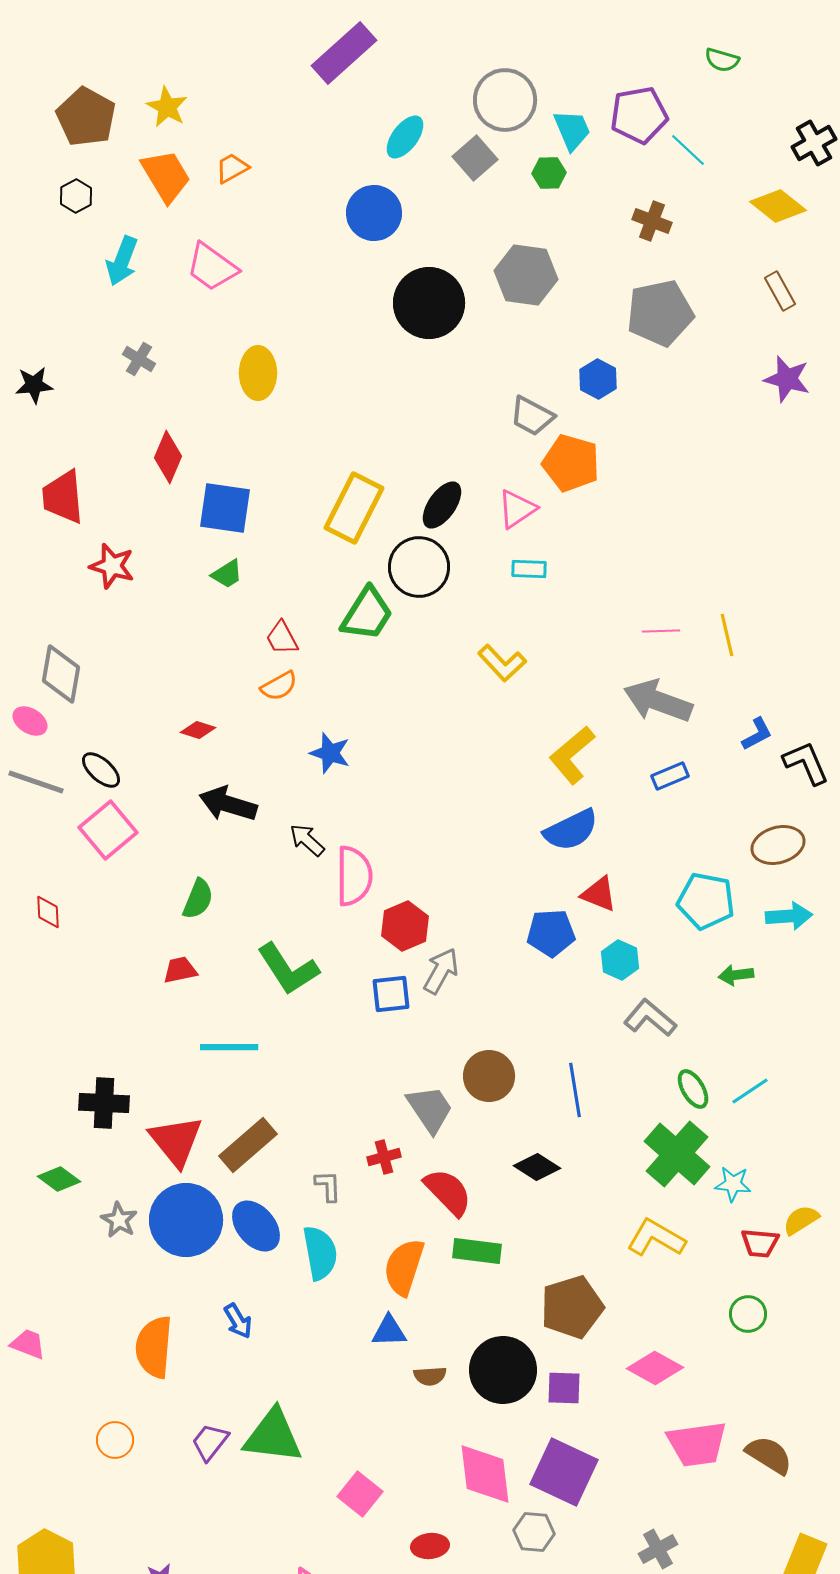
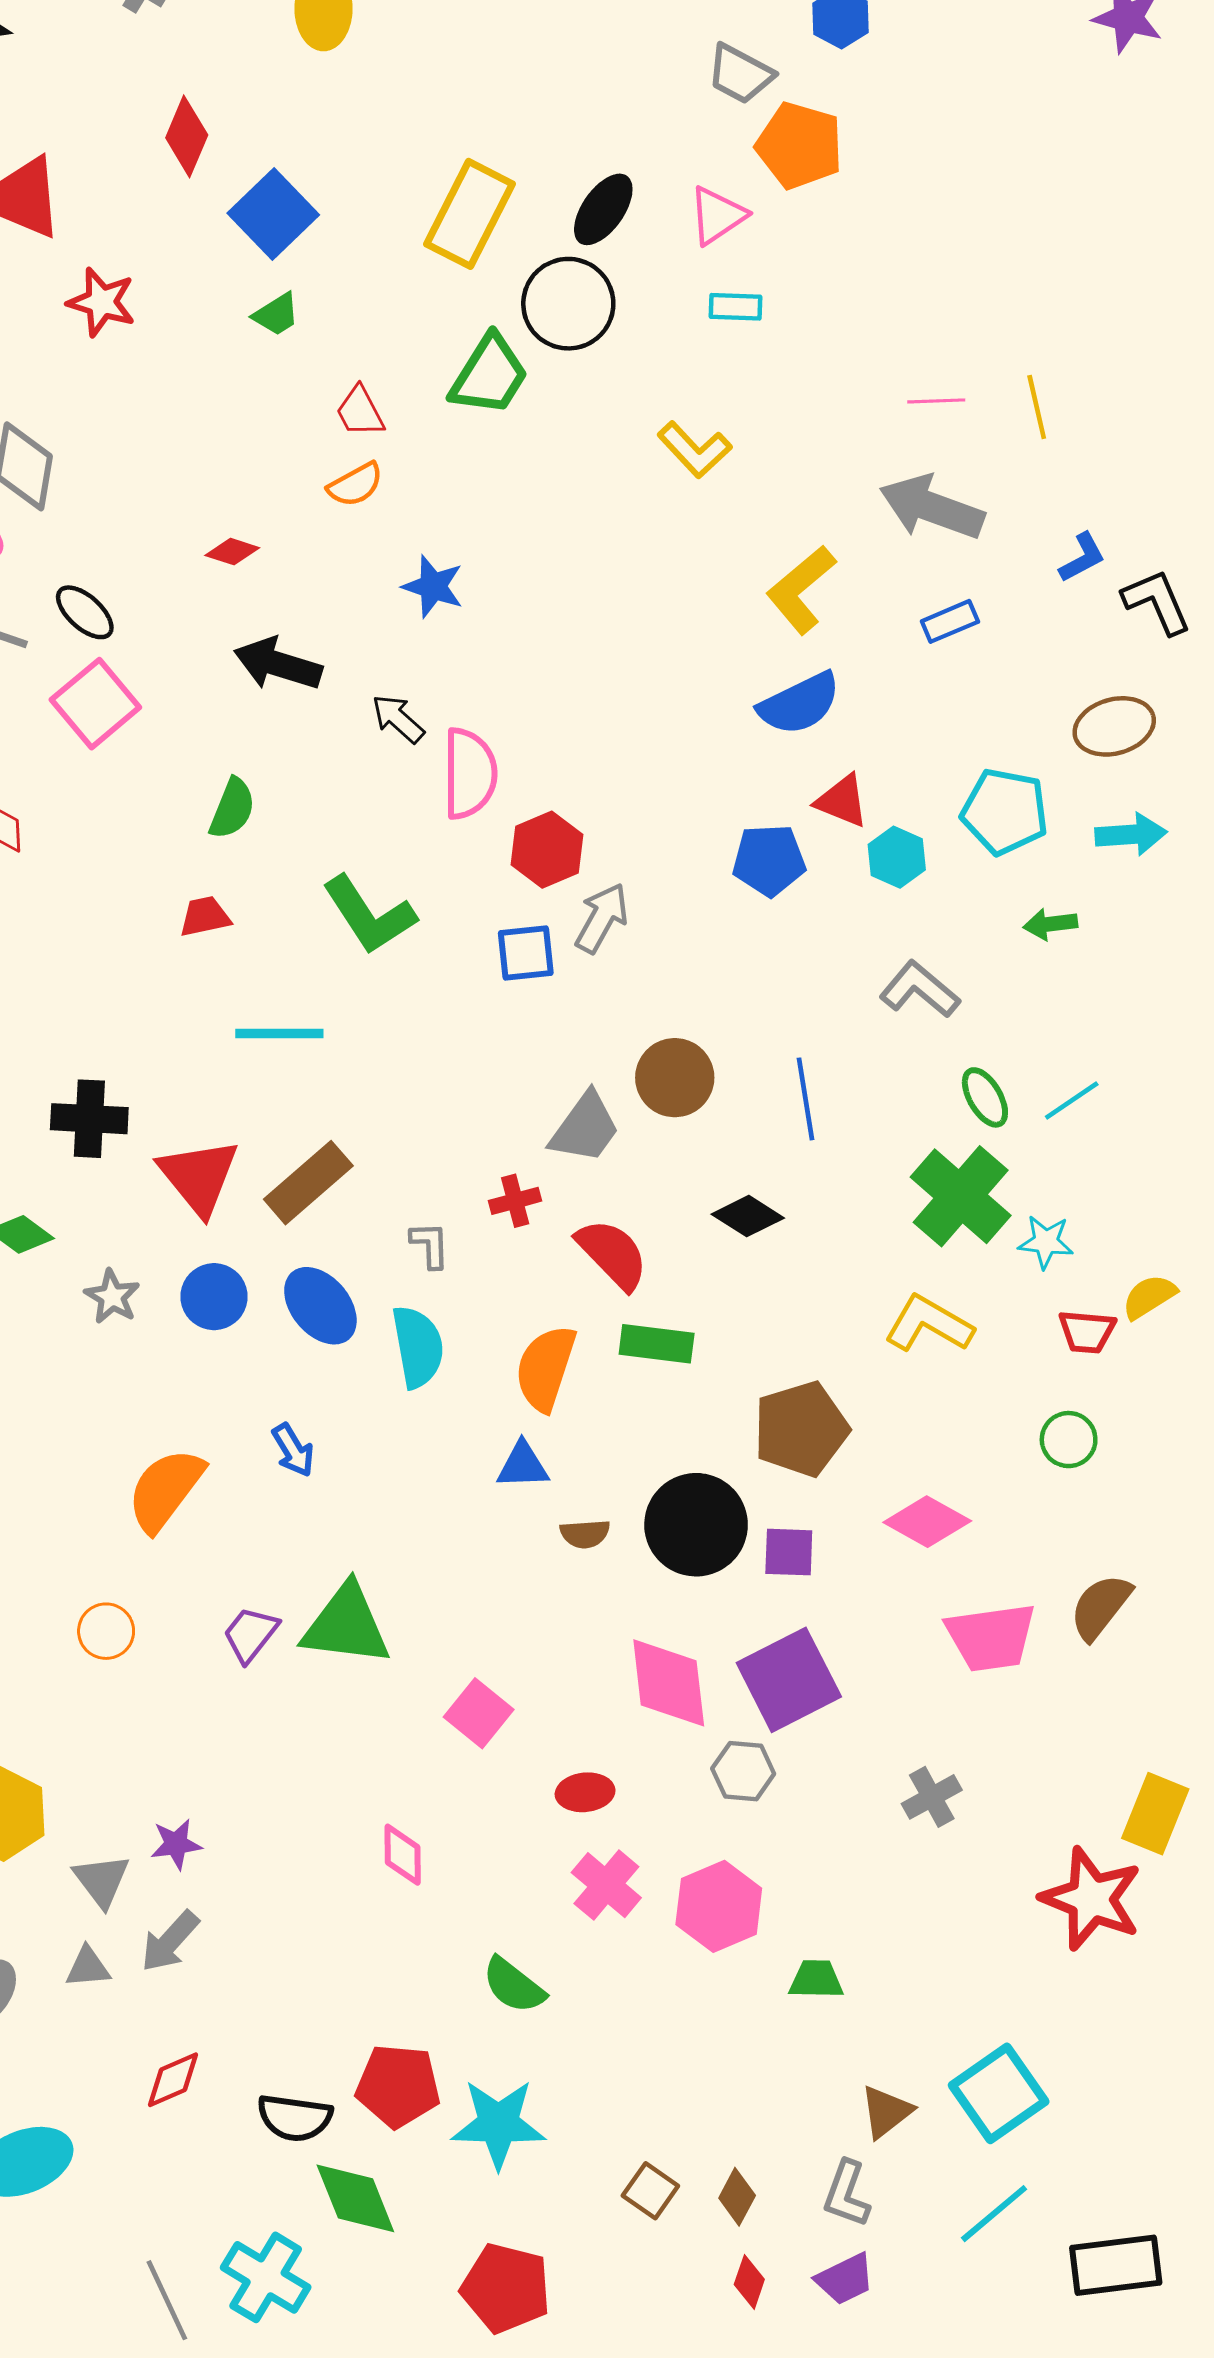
blue square: (225, 508) -> (273, 214), turned 38
cyan hexagon: (620, 960) -> (897, 857), moved
gray trapezoid: (430, 1109) -> (585, 1128), turned 70
blue circle: (186, 1220) -> (214, 1297), size x0.6
orange semicircle: (154, 1347) -> (165, 1490), turned 32
brown semicircle: (769, 1455) -> (1101, 1607), moved, turned -84
purple square: (564, 1472) -> (789, 1680), turned 38

